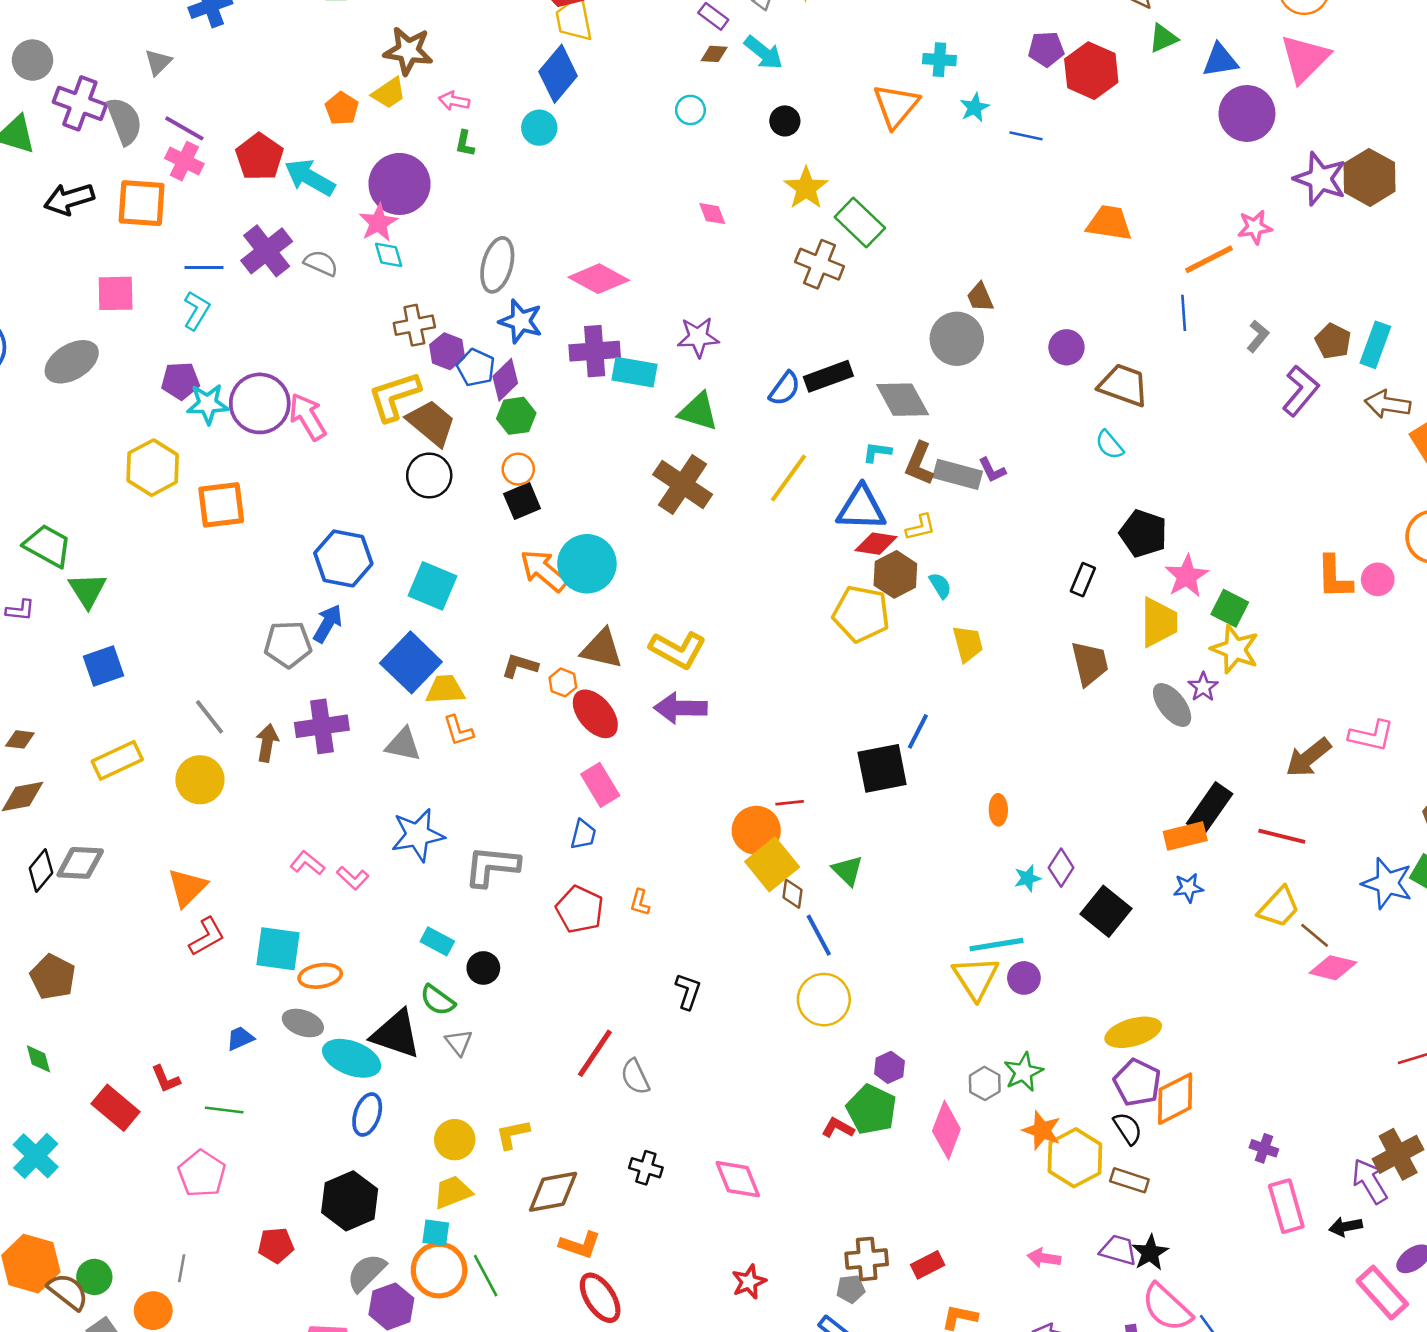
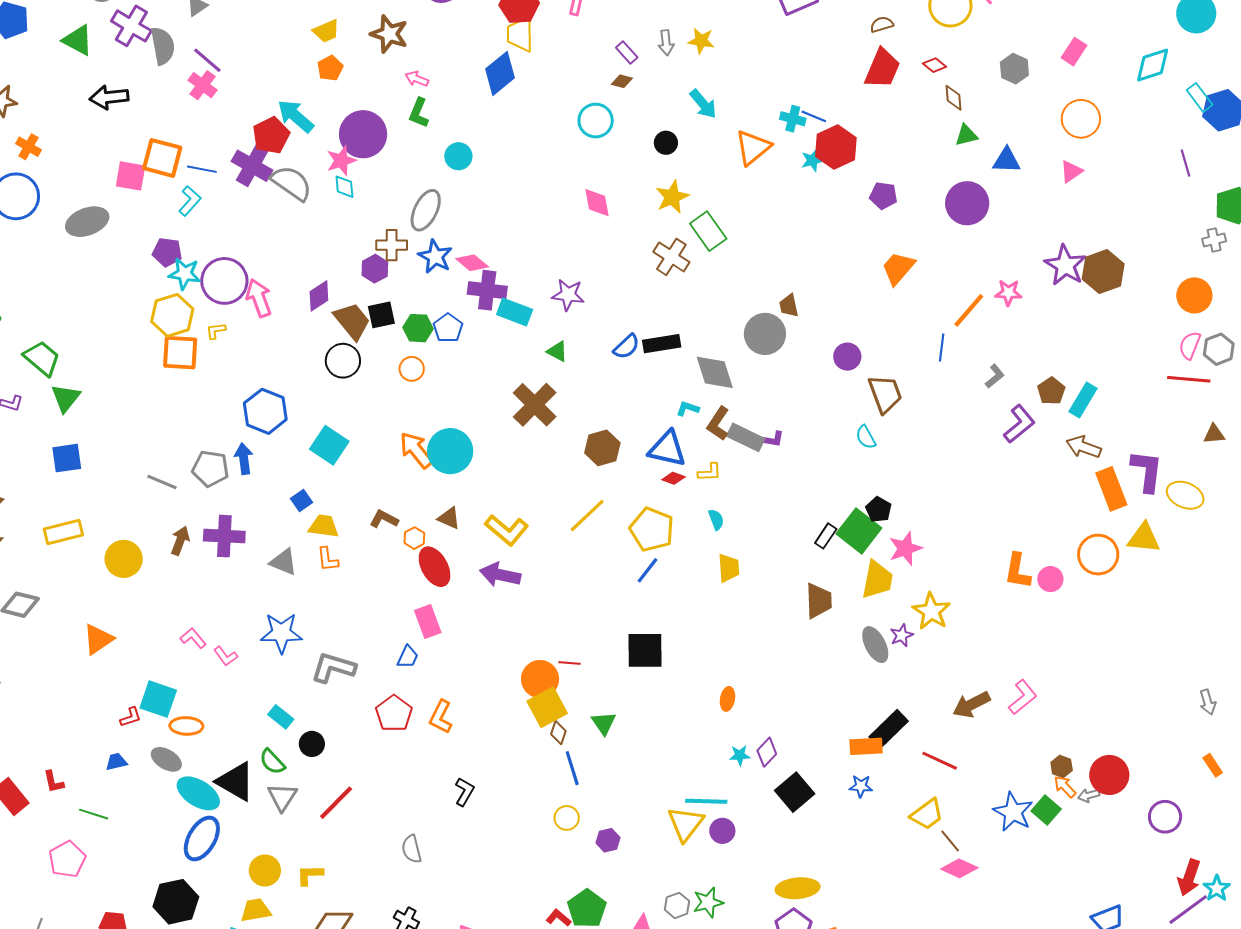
purple pentagon: (1046, 49) -> (883, 196), moved
cyan arrow: (763, 53) -> (703, 104), moved
pink triangle: (1305, 59) -> (1071, 171), size x0.6
red hexagon: (1091, 71) -> (836, 147), moved
yellow trapezoid: (389, 93) -> (326, 31), moved
cyan circle: (690, 110) -> (596, 121), size x1.5
purple circle: (1247, 113) -> (967, 203), moved
cyan circle: (539, 128) -> (458, 156), moved
blue line: (1026, 136) -> (814, 116), moved
green L-shape: (465, 144) -> (419, 113), size x1.4
red pentagon: (259, 157) -> (271, 135), moved
orange square: (142, 203) -> (162, 158), moved
pink diamond: (712, 214) -> (597, 203), size x1.4
orange trapezoid: (1109, 223) -> (898, 268), turned -69
purple cross: (267, 251) -> (252, 166), turned -33
orange line: (1209, 259) -> (969, 310), turned -33
gray semicircle: (321, 263) -> (291, 183), size x1.6
pink diamond: (599, 279) -> (472, 263), moved, size x0.7
brown cross: (414, 325) -> (392, 245), moved
blue pentagon: (476, 368) -> (448, 328), moved
purple diamond: (505, 380) -> (319, 296), moved
brown trapezoid: (1123, 385) -> (885, 394), turned 39
yellow L-shape: (394, 396) -> (216, 331), moved, size x0.5
green triangle: (698, 412) -> (557, 351), size x0.7
yellow hexagon: (153, 468) -> (172, 315), moved
purple L-shape: (992, 470) -> (773, 439), turned -65
yellow line: (789, 478) -> (587, 515), moved
black square: (522, 501) -> (381, 315), moved
black pentagon: (1143, 533) -> (879, 510), size x0.7
red diamond: (876, 544) -> (673, 478), size x0.7
brown hexagon: (895, 574) -> (602, 448), moved
green square: (1230, 608) -> (859, 531), moved, size x1.5
blue arrow: (328, 624) -> (244, 459), turned -48
brown triangle: (602, 649) -> (449, 518), size x0.7
blue square: (411, 662) -> (302, 500), size x0.5
gray line: (209, 717) -> (162, 482), moved, turned -40
blue line: (918, 731) -> (647, 570), moved
pink L-shape: (1371, 736) -> (1023, 697), turned -63
orange L-shape: (640, 902) -> (441, 717), size x1.6
red L-shape: (207, 937) -> (131, 717), moved, size x0.7
yellow circle: (824, 1000) -> (567, 818), size x0.6
gray triangle: (459, 1042) -> (282, 797), size x1.4
red line: (595, 1053) -> (336, 803), moved
purple hexagon: (889, 1067) -> (608, 840), moved
blue ellipse: (367, 1115) -> (202, 839), size x1.4

